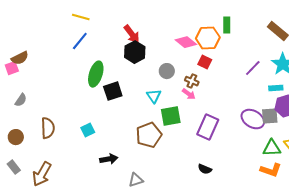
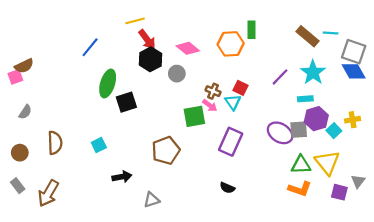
yellow line: (81, 17) -> (135, 21), moved, turned -30
pink diamond: (186, 42) -> (188, 48), moved
red square: (205, 62) -> (241, 88), moved
gray circle: (167, 71) -> (177, 74), moved
cyan triangle: (154, 96) -> (233, 102), moved
green square: (171, 116) -> (194, 116), moved

